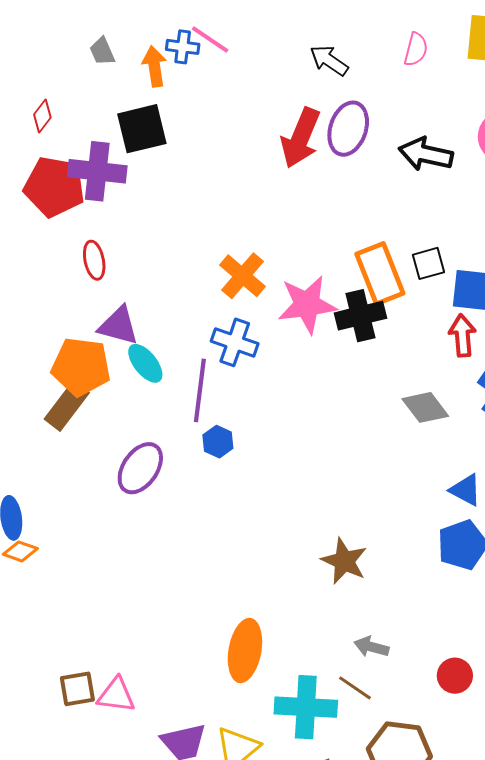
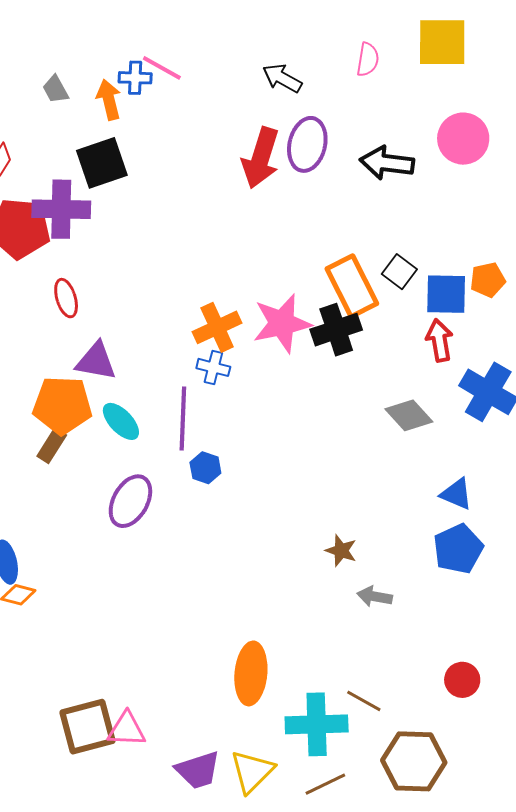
black square: (429, 263) -> (399, 272), turned -32
orange cross: (243, 276) -> (217, 327), moved, turned 30
blue cross: (235, 342) -> (213, 367), size x0.7
cyan ellipse: (145, 363) -> (121, 421), moved
brown rectangle: (67, 406) -> (52, 446), size x0.7
brown star: (344, 561) -> (341, 551), moved, size x0.7
gray arrow: (371, 647) -> (375, 597), moved
brown square: (77, 689) -> (88, 727), size x1.5

